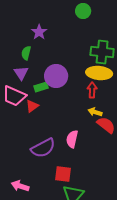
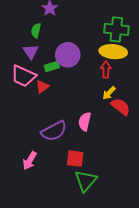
yellow arrow: (95, 112) -> (109, 93), turned -64
pink arrow: (20, 186) -> (30, 161), moved, turned -78

